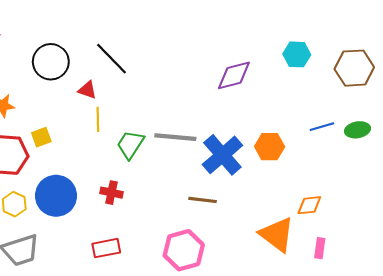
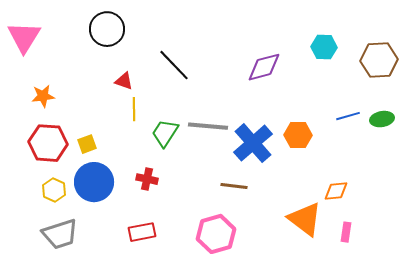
black line: (111, 59) -> (174, 65), moved
black circle: (51, 62) -> (107, 29), moved
yellow square: (41, 137) -> (87, 144), moved

